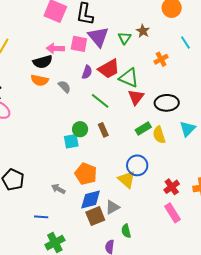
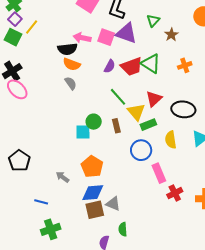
purple triangle: (98, 37) -> (126, 33), turned -40
green triangle: (125, 38) -> (153, 21), moved
green triangle: (129, 78) -> (151, 64), moved
orange semicircle: (40, 80) -> (72, 64), moved
gray semicircle: (64, 87) -> (71, 83), moved
green rectangle: (143, 128) -> (148, 125), moved
blue circle: (137, 165) -> (141, 150), moved
yellow triangle: (127, 180) -> (136, 112), moved
gray triangle: (112, 207) -> (113, 204), turned 42
pink rectangle: (172, 213) -> (159, 173), moved

